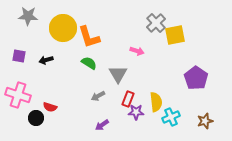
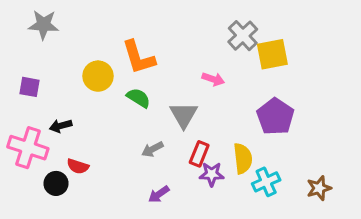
yellow circle: (63, 28) -> (98, 76), moved, size x0.7
black arrow: (46, 60) -> (61, 126), moved
purple pentagon: (196, 78) -> (275, 117), moved

